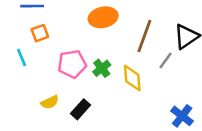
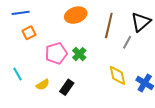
cyan line: (22, 57) -> (18, 74), moved
yellow diamond: (132, 78) -> (118, 75), moved

